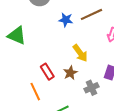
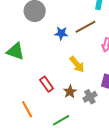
brown star: (70, 73) -> (70, 92), moved
orange line: (35, 92) -> (27, 109), moved

